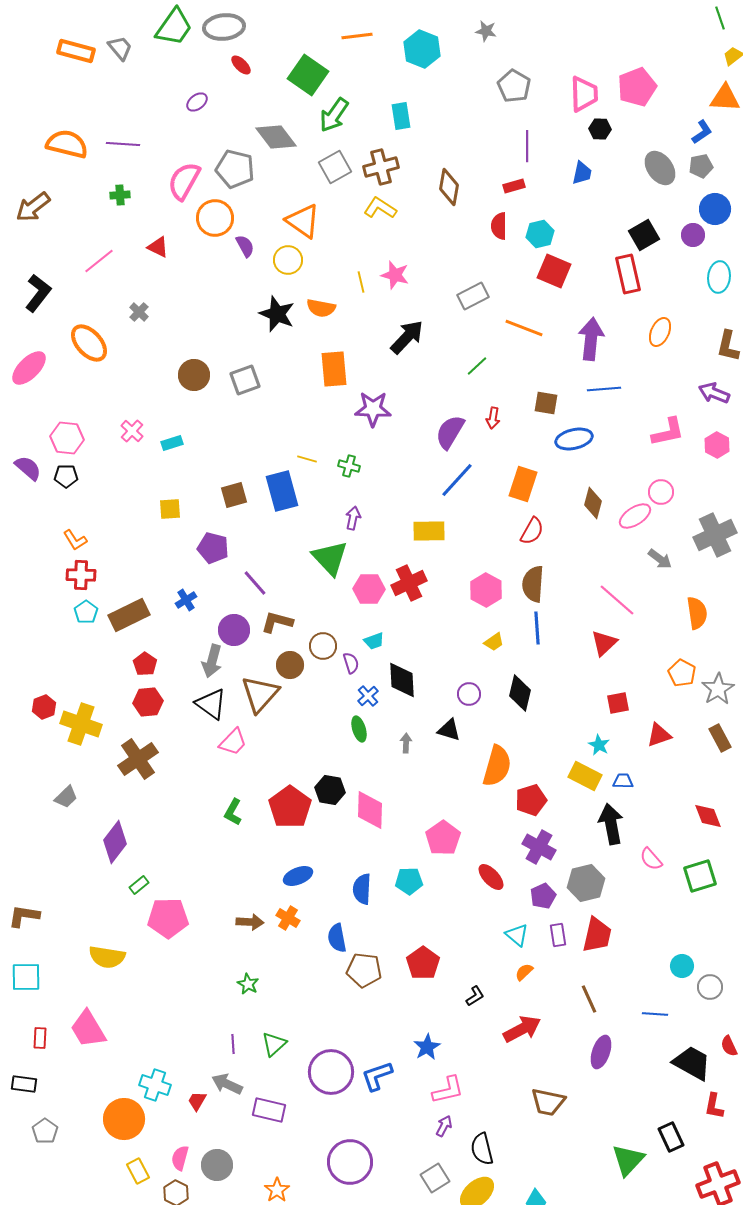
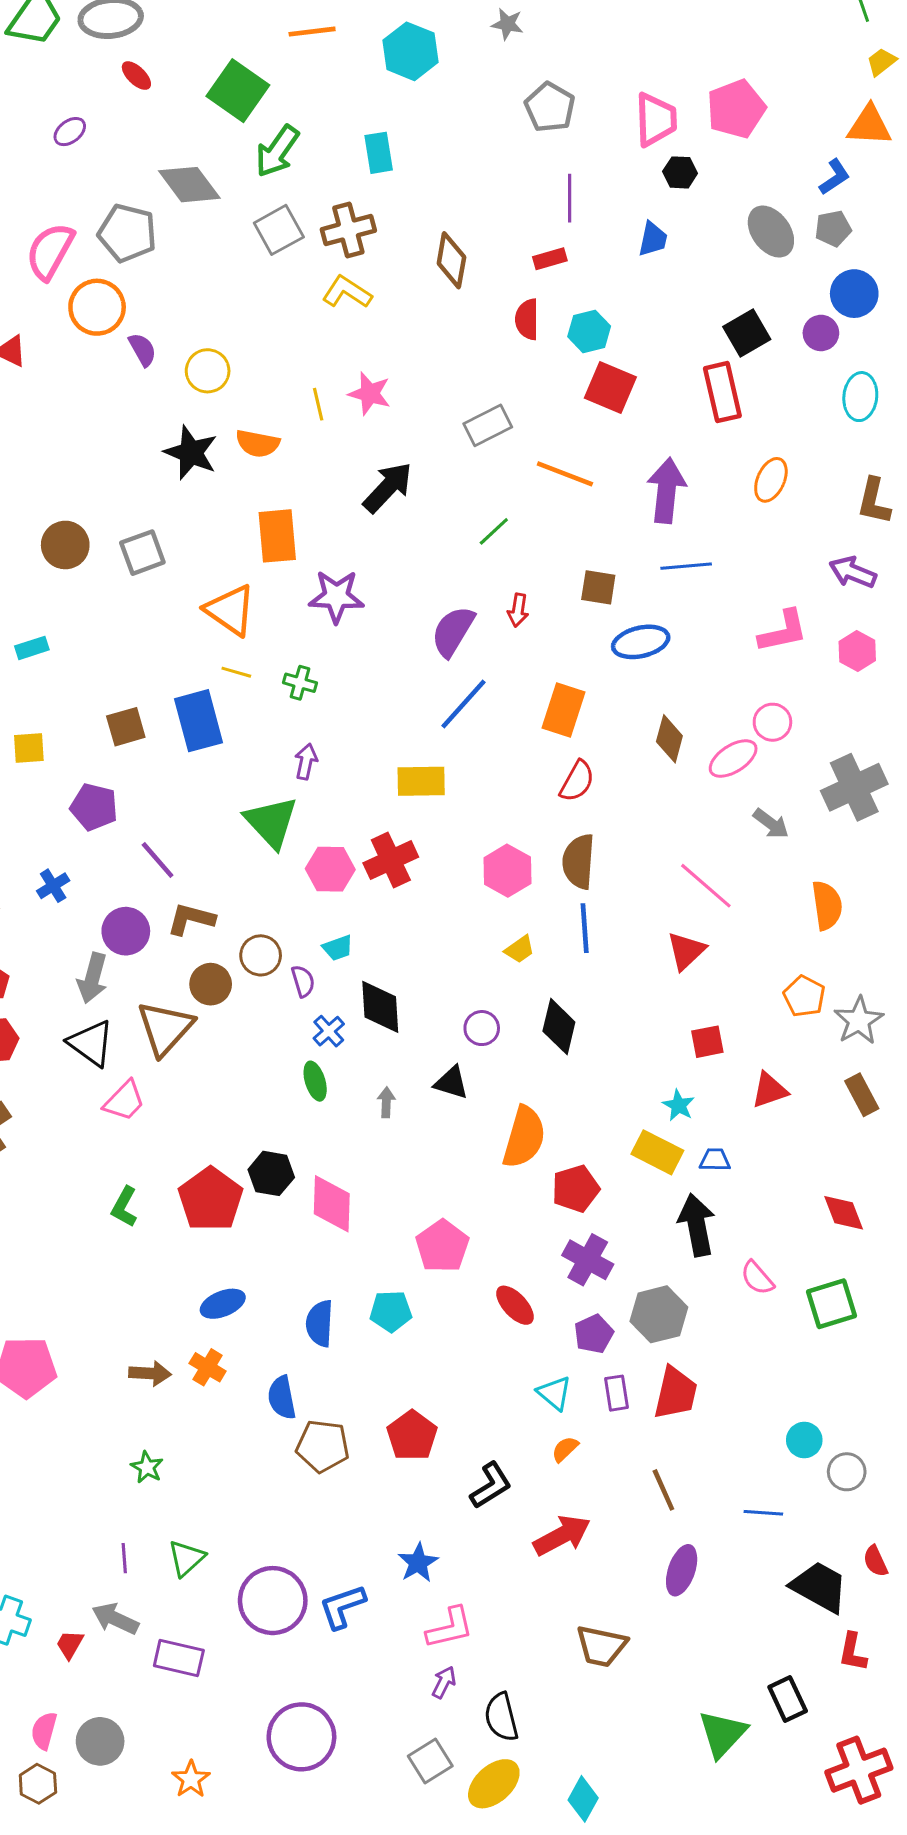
orange triangle: (303, 221) -> (230, 610), moved
black L-shape: (475, 996) -> (491, 1485), size x1.5

